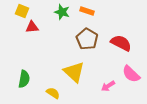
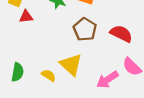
pink arrow: (108, 86) -> (107, 80), size x1.5
yellow semicircle: (53, 93) -> (49, 75), moved

